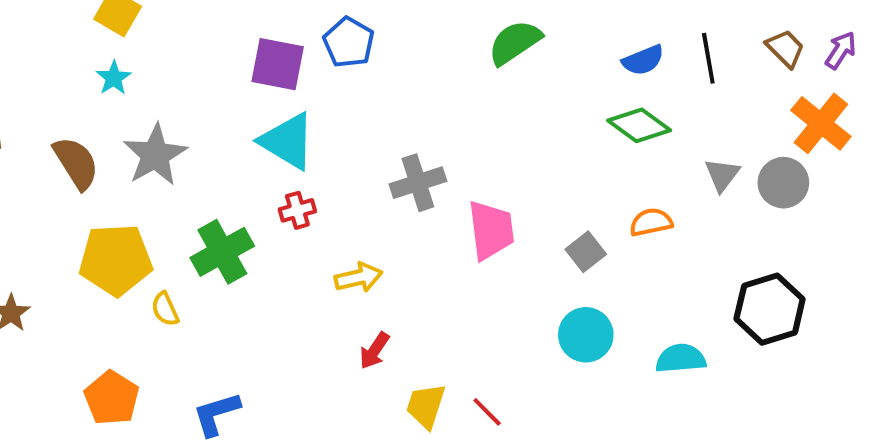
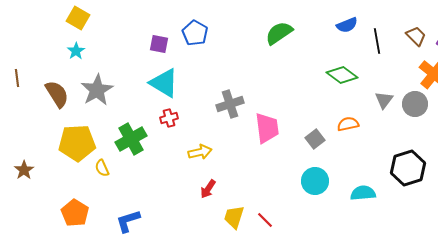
blue semicircle: (643, 60) -> (347, 25), moved
purple square: (278, 64) -> (159, 44), size x0.7

